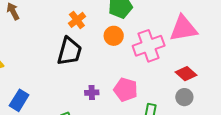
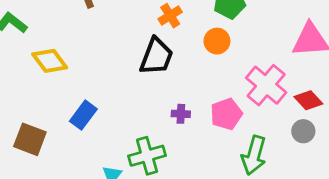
pink cross: (149, 46) -> (266, 85), moved, turned -36
pink pentagon: (126, 90) -> (226, 114), turned 30

